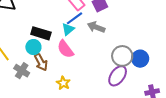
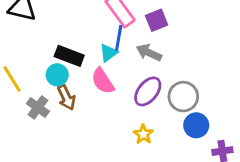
blue line: (74, 18) -> (119, 38), turned -48
blue circle: (140, 59) -> (196, 125), moved
purple ellipse: (118, 76) -> (148, 91), moved
yellow star: (63, 83) -> (143, 134), moved

